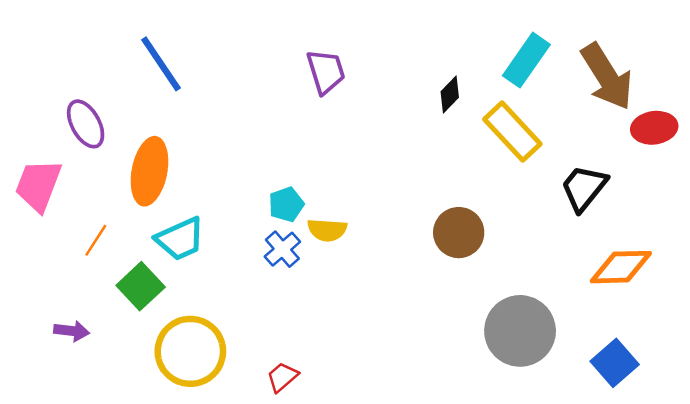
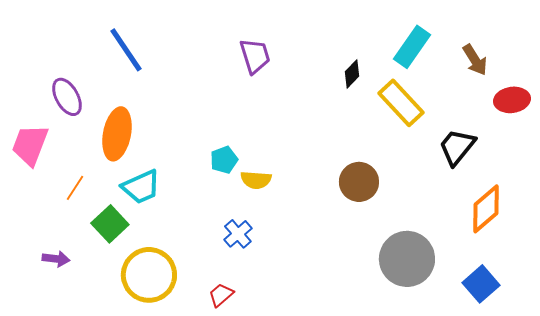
brown arrow: (607, 77) -> (475, 60), size x0.6
blue cross: (282, 249) -> (238, 234), moved
orange diamond: (621, 267) -> (486, 209), turned -39

